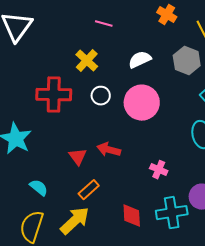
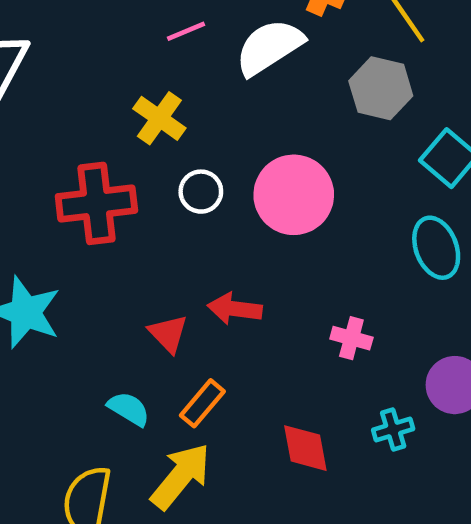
pink line: (104, 24) -> (186, 31), turned -30
white semicircle: (140, 60) -> (269, 47), moved, size x1.4
cyan semicircle: (39, 188) -> (129, 409), moved
cyan cross: (172, 213) -> (393, 429), size x0.6

